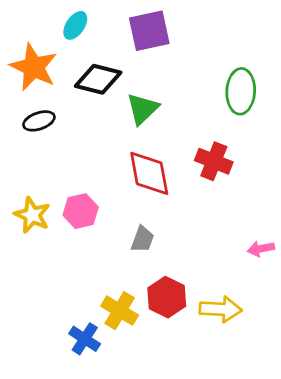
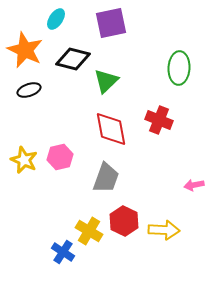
gray trapezoid: (143, 239) -> (106, 178), size x1.5

